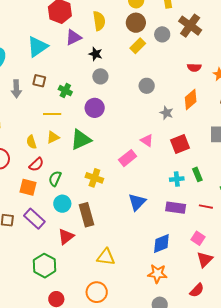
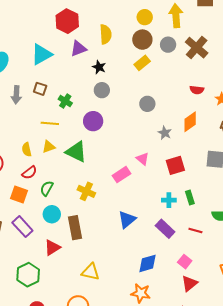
gray circle: (162, 34) -> (168, 45), moved
green triangle: (81, 140) -> (76, 152), turned 45
purple rectangle: (176, 208) -> (165, 229), turned 30

